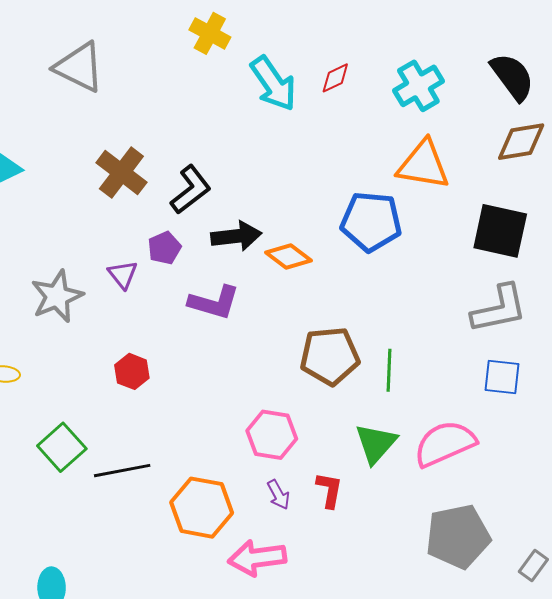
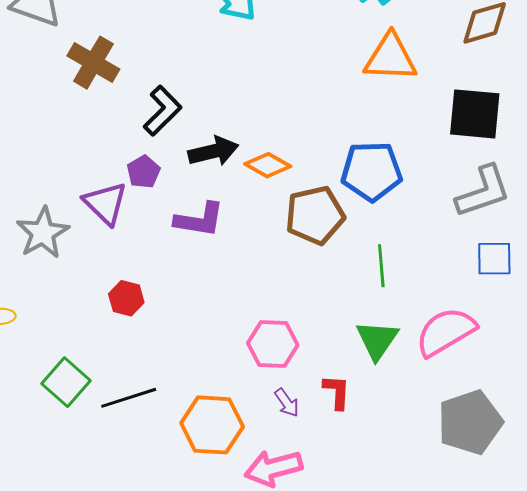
brown cross: (121, 173) -> (93, 63), moved
blue pentagon: (371, 221) -> (372, 171), moved
purple triangle: (123, 275) -> (105, 203), size x1.5
brown pentagon: (330, 356) -> (315, 215), moved

